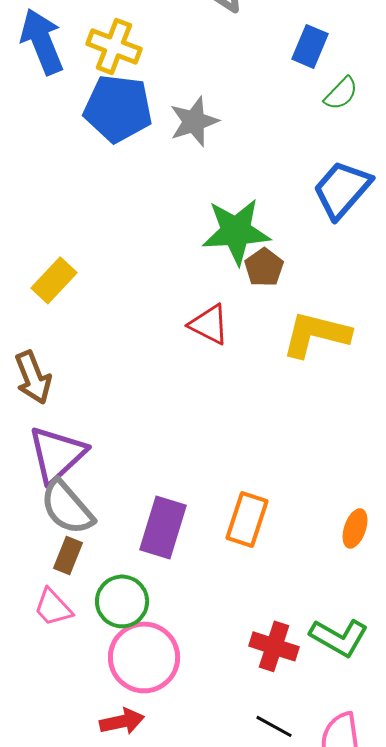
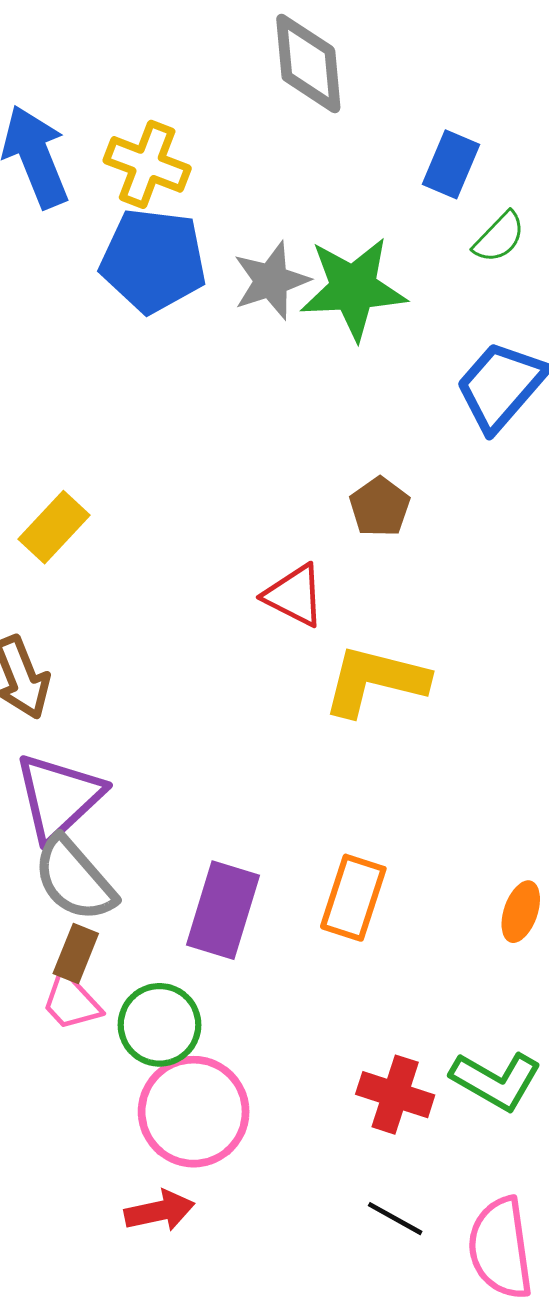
green star: (236, 231) -> (353, 288), moved
yellow L-shape: (316, 334) -> (375, 681), moved
pink trapezoid: (53, 607) -> (71, 1002), moved

